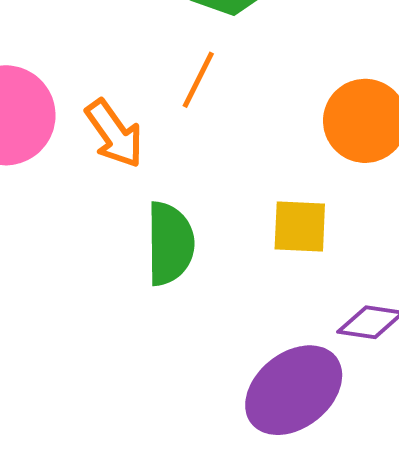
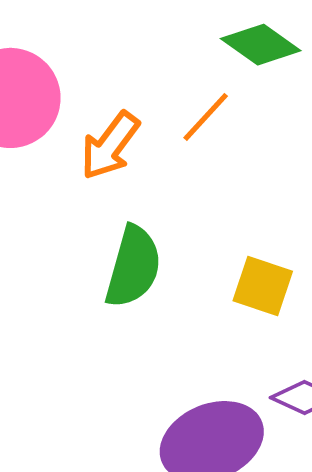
orange arrow: (114, 134) -> (110, 146), turned 56

